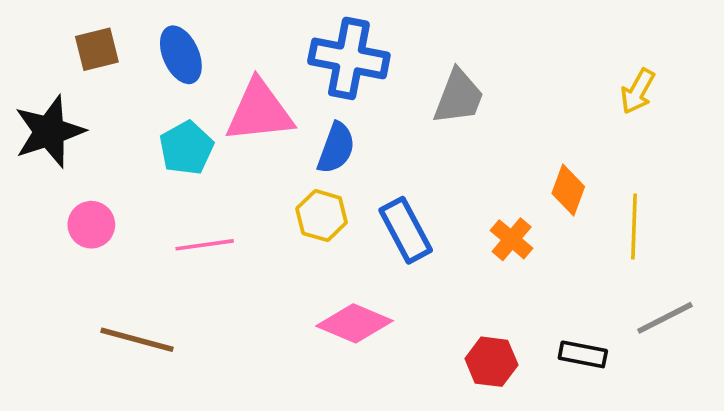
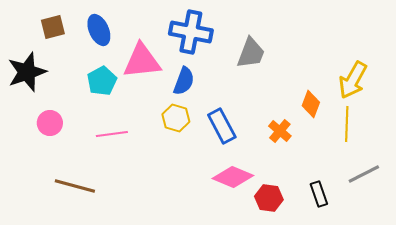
yellow arrow: (638, 91) -> (353, 80), moved, size x1.5
pink diamond: (354, 323) -> (233, 177), moved
black rectangle: (583, 354) -> (319, 194), turned 60

